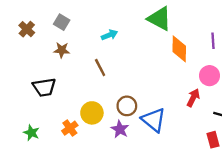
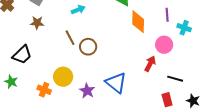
black trapezoid: (44, 87) -> (22, 55), turned -35
brown circle: (127, 106) -> (88, 47), moved
orange cross: (70, 128) -> (44, 90), turned -32
green star: (31, 133) -> (11, 82), moved

